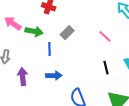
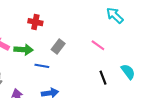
blue line: (49, 49) -> (42, 66), turned -72

